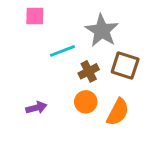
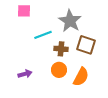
brown cross: (89, 71) -> (61, 49), turned 32

